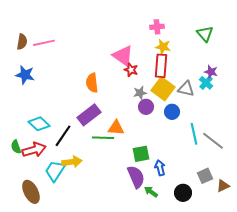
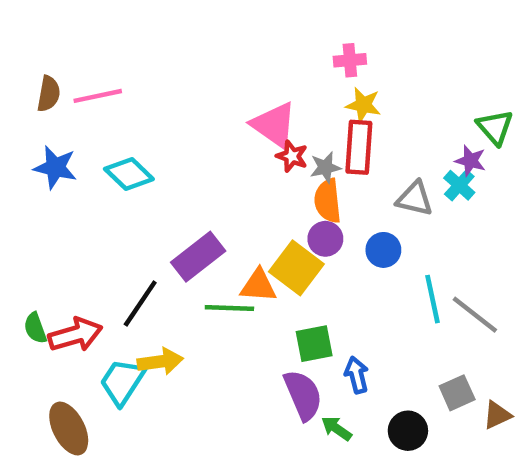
green triangle: (205, 34) -> (495, 127), moved
orange semicircle: (92, 83) -> (328, 201), moved
yellow square: (163, 89) -> (296, 268), moved
gray star: (140, 93) -> (325, 167), moved
cyan diamond: (39, 124) -> (129, 174), moved

